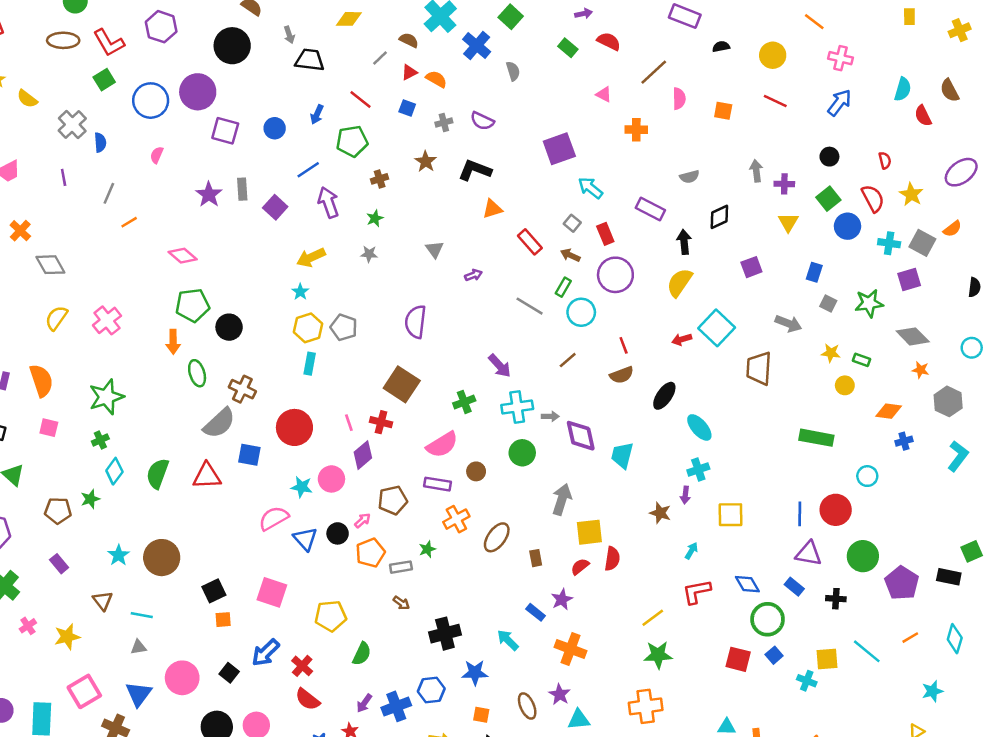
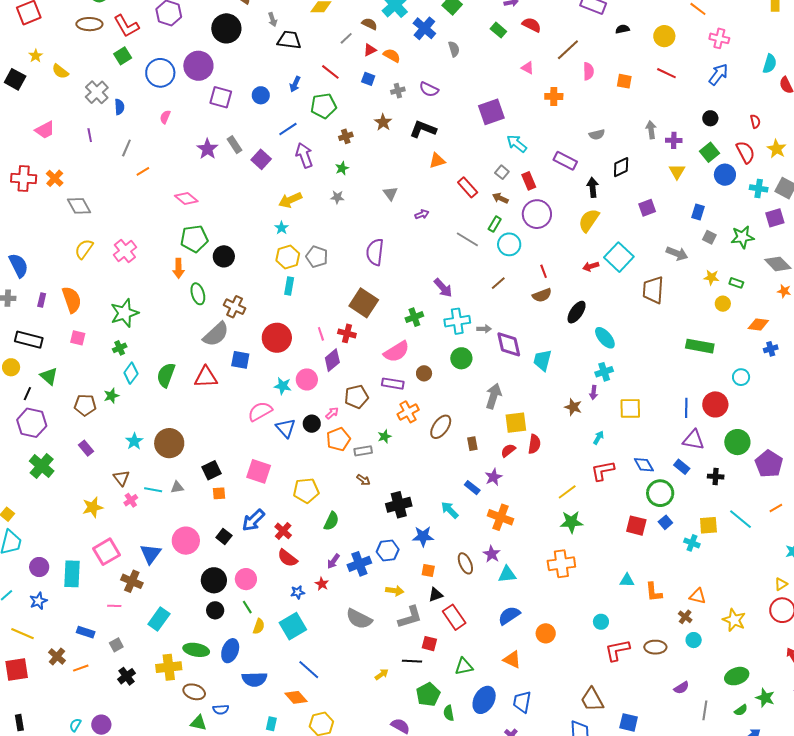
gray rectangle: (242, 189) -> (235, 145), turned -30
pink cross: (28, 626) -> (131, 500), moved
gray triangle: (138, 647) -> (177, 487), moved

